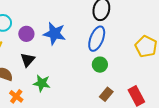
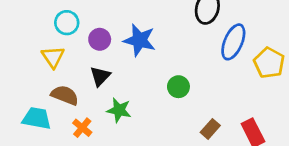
blue ellipse: (97, 39) -> (233, 42), moved
green circle: (100, 65) -> (178, 87), moved

